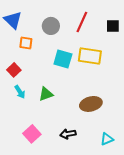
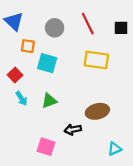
red line: (82, 22) -> (88, 24), turned -50
cyan square: (63, 59) -> (47, 63), moved
pink square: (32, 134) -> (46, 147), moved, turned -30
black arrow: (68, 134) -> (73, 130), moved

